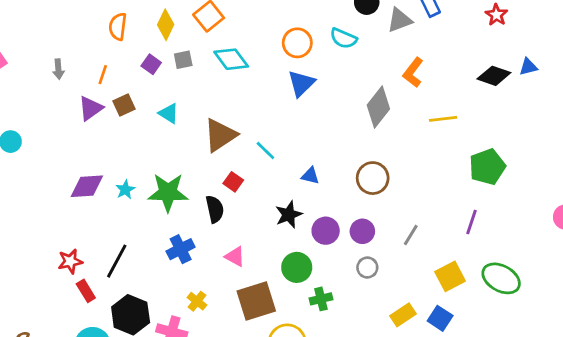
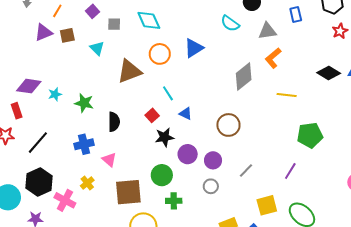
gray triangle: (400, 20) -> (267, 31), moved
orange circle: (297, 43) -> (160, 54), moved
gray square: (183, 60) -> (114, 24), moved
cyan line: (265, 150) -> (168, 93), moved
red square: (233, 182) -> (152, 115), moved
green star: (168, 192) -> (84, 103), size x0.7
pink triangle: (235, 257) -> (109, 160), moved
red rectangle: (86, 291) -> (17, 111), moved

